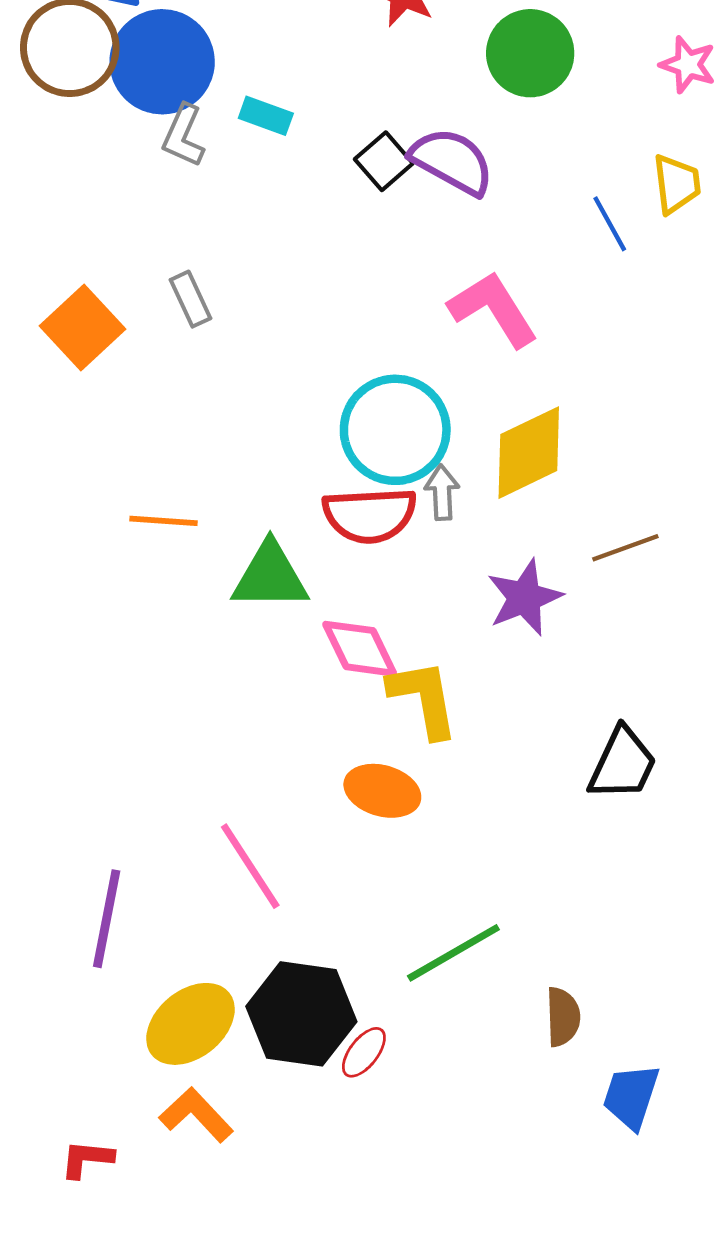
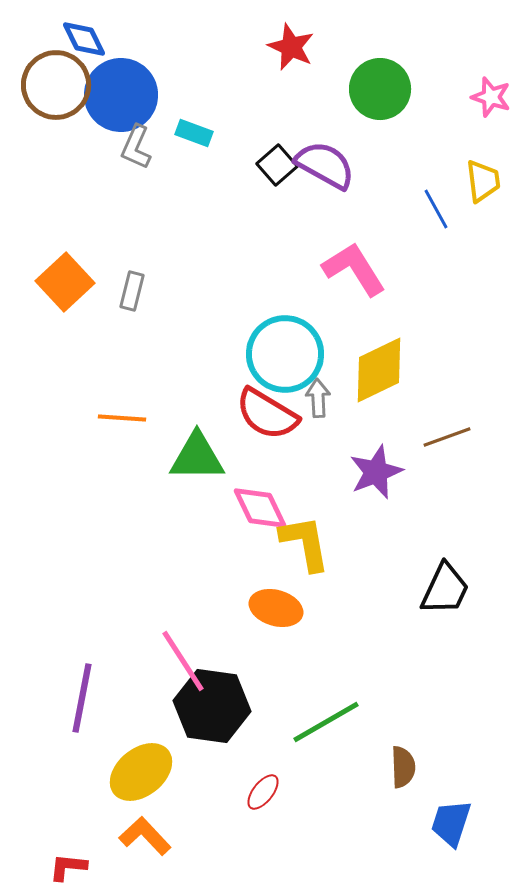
gray rectangle: (191, 299) -> (132, 291), moved, turned 39
red semicircle: (370, 515) -> (267, 414), turned 34
black hexagon: (301, 1014) -> (212, 706), moved

